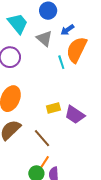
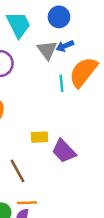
blue arrow: (67, 30) -> (65, 46), moved
orange line: (44, 163) -> (27, 203), moved, turned 42

